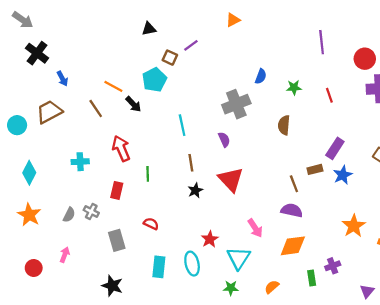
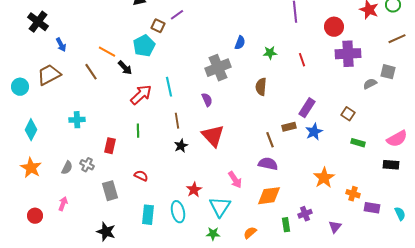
red arrow: (121, 148) -> (141, 95), moved, turned 70
purple triangle: (367, 291) -> (335, 227), moved

